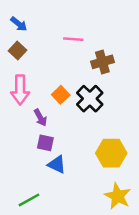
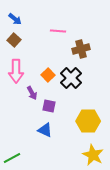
purple square: (45, 143) -> (49, 106), moved
green line: (29, 200) -> (12, 158), moved

